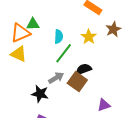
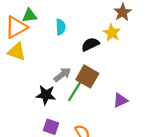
yellow star: (89, 37) -> (112, 33), moved
green line: (64, 53) -> (75, 90), moved
black semicircle: (84, 69) -> (90, 44), moved

